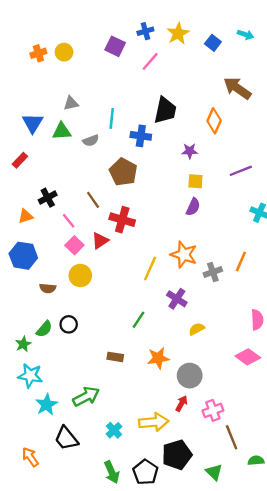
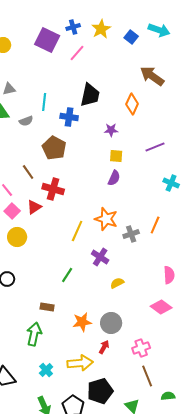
cyan arrow: (245, 35) -> (159, 30), size x1.5
purple square: (115, 46) -> (47, 40), size x1.4
orange star: (158, 358) -> (82, 322), moved
green arrow: (86, 396) -> (34, 334), moved, turned -50
pink cross: (213, 410) -> (141, 348), moved

